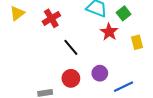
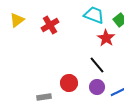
black line: (71, 47) -> (97, 65), moved
purple circle: (100, 73) -> (97, 87), moved

